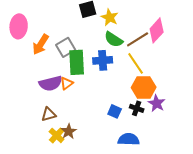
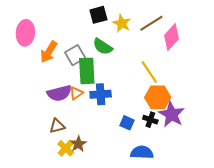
green semicircle: (114, 39) -> (103, 47), moved
brown line: (138, 39) -> (151, 23), moved
blue cross: (103, 60) -> (101, 94), moved
purple star: (157, 103) -> (171, 114), size x1.4

